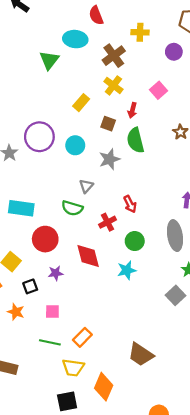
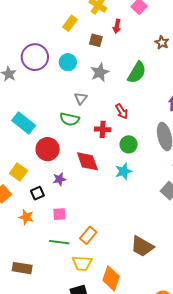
green semicircle: (135, 140) -> (137, 72), moved, turned -130
cyan rectangle: (21, 208) -> (24, 123), turned 35
red cross: (108, 222) -> (103, 129), turned 35

